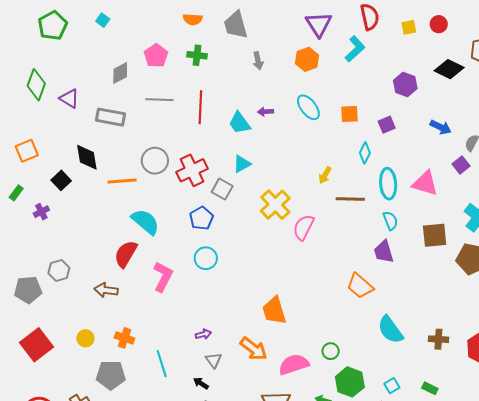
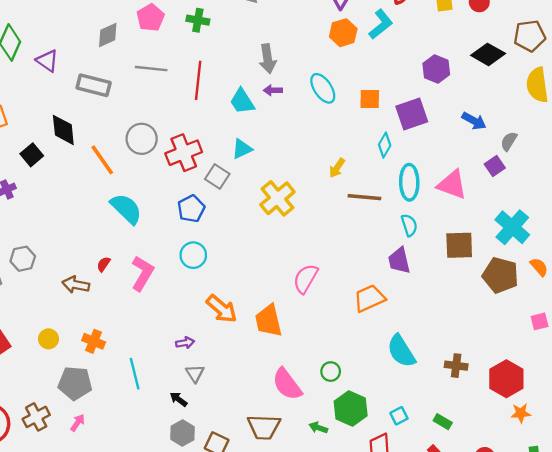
orange hexagon: (307, 59) -> (343, 33), moved
gray arrow: (258, 61) -> (268, 59), moved, size x1.4
purple square: (387, 125) -> (412, 114), size x1.6
orange line: (122, 181) -> (102, 160), turned 56
pink semicircle: (303, 227) -> (306, 279), moved
red semicircle: (126, 254) -> (104, 264), moved, size x0.5
orange trapezoid: (360, 286) -> (369, 298), turned 112
orange arrow: (254, 349) -> (222, 309), moved
pink semicircle: (294, 364) -> (287, 384), turned -112

